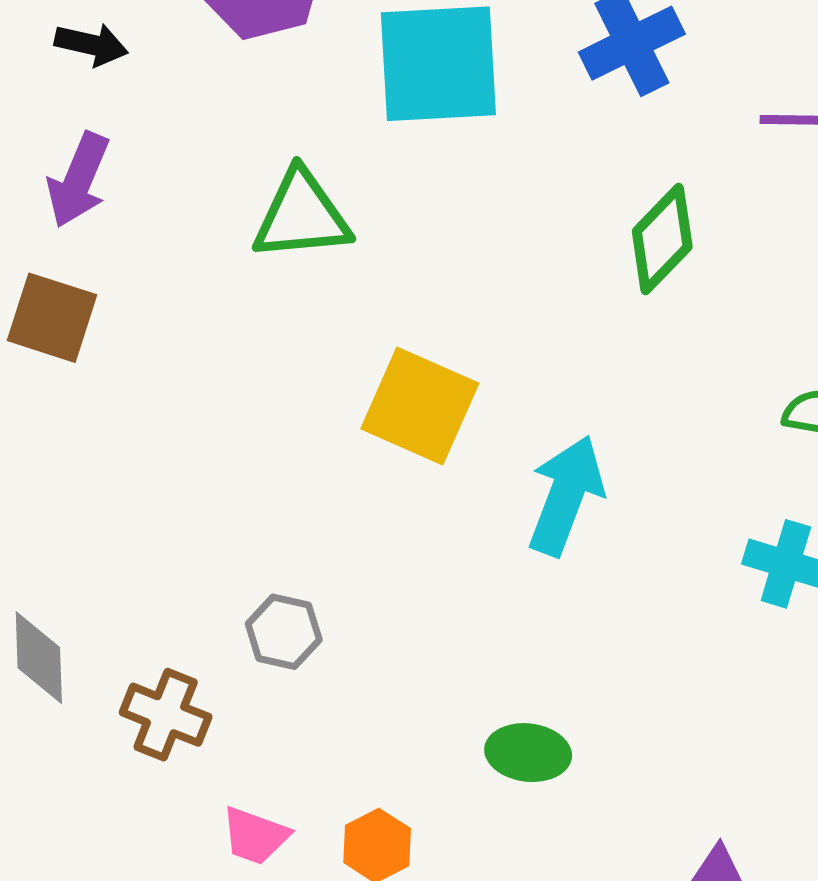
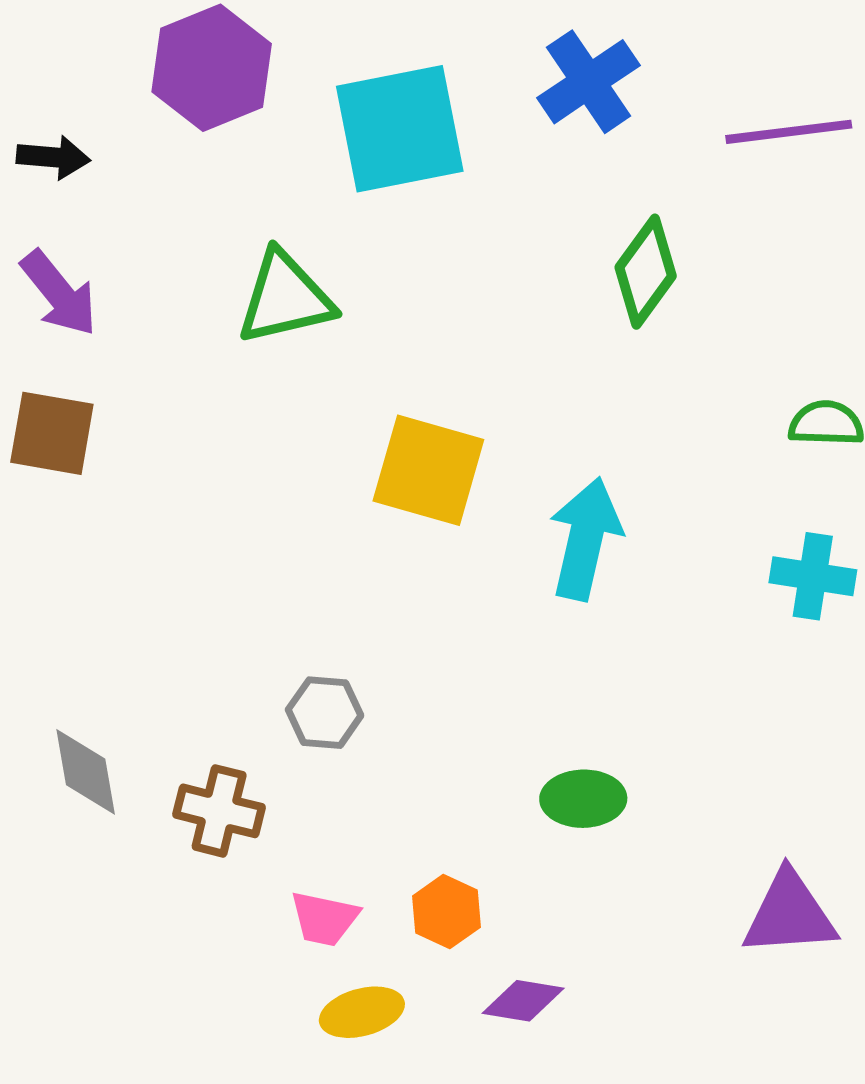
purple arrow: (78, 180) -> (59, 293), turned -54

